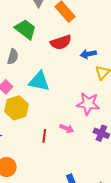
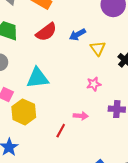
pink star: (88, 104) -> (94, 84), size x0.6
red line: (44, 136) -> (61, 131), turned 40

